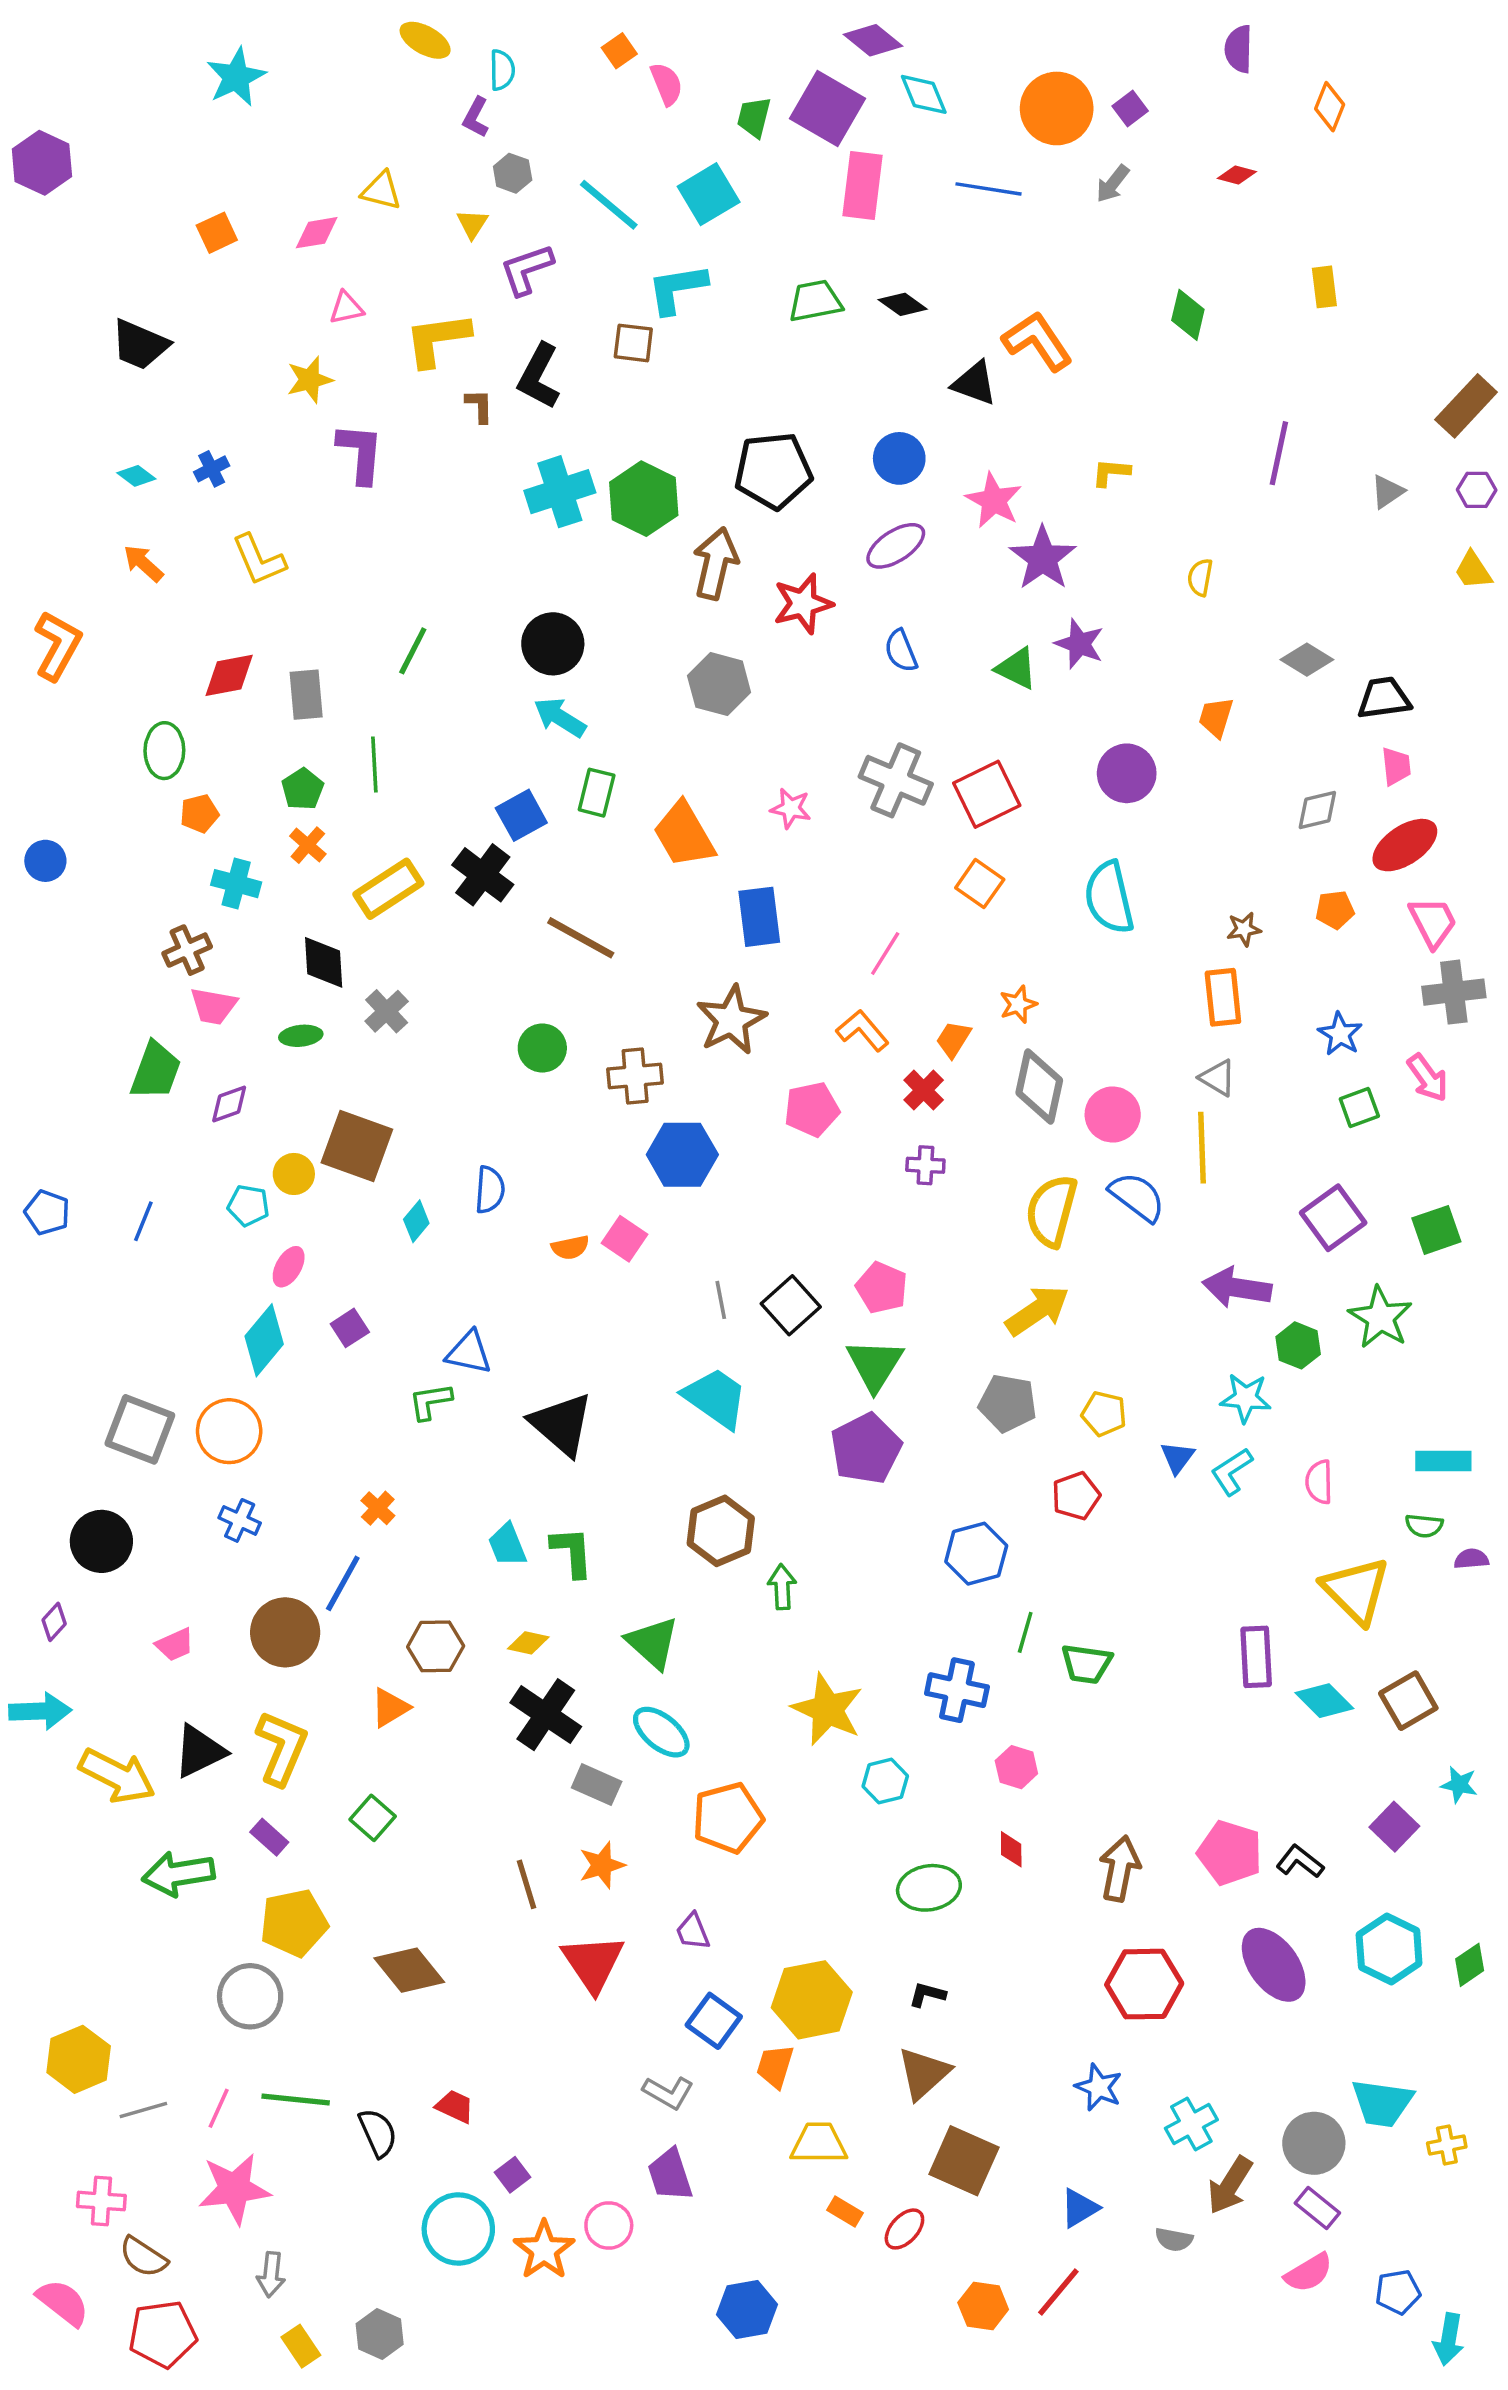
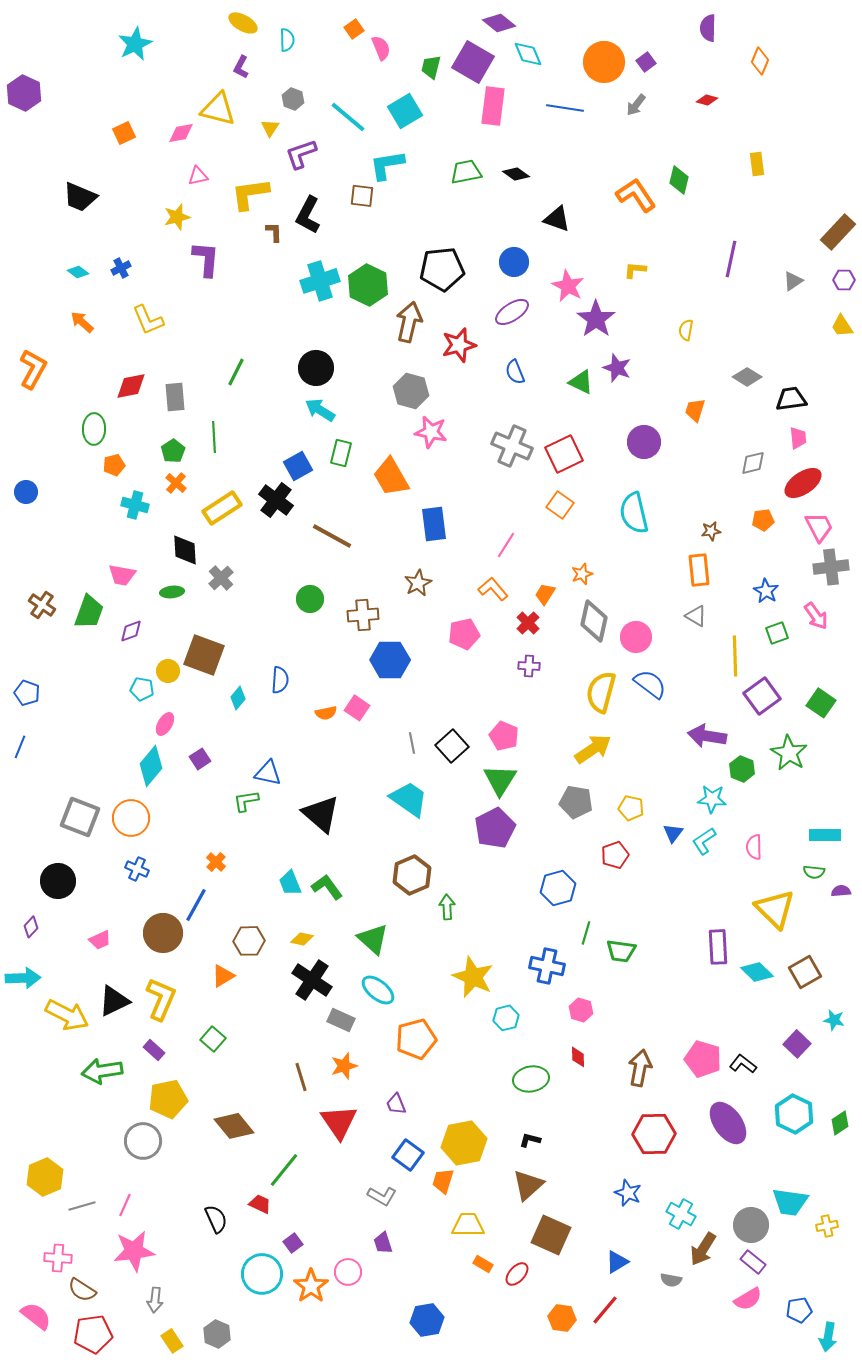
purple L-shape: (476, 117) -> (241, 67), moved
yellow triangle: (381, 191) -> (218, 109), size x1.5
orange L-shape: (1037, 341) -> (636, 195), moved
pink star: (791, 808) -> (431, 432), moved, size x1.4
brown cross: (187, 950) -> (42, 605), moved, turned -32
brown star: (731, 1020) -> (418, 583), size x0.7
yellow line: (1202, 1148) -> (735, 656), moved
blue line: (143, 1221) -> (20, 747), moved
green square: (1436, 1230) -> (821, 703), turned -36
green L-shape: (572, 1552) -> (327, 887), turned -32
green line: (296, 2100) -> (284, 1170), moved, turned -57
cyan cross: (1191, 2124) -> (681, 1214), turned -32
purple trapezoid: (670, 2175) -> (383, 1243), size x0.7

